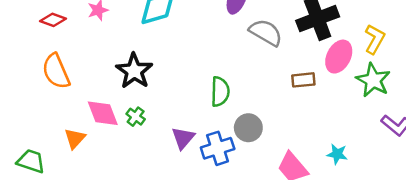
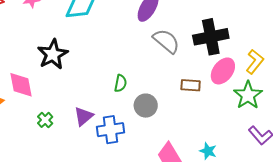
green semicircle: (220, 92) -> (120, 83), size x0.7
green cross: (136, 117) -> (45, 120), moved
gray circle: (248, 128) -> (146, 106), moved

